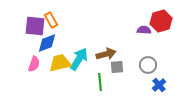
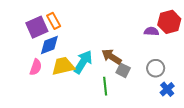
purple square: (35, 26) -> (37, 27), turned -30
brown arrow: (106, 54) -> (111, 57), turned -132
gray square: (117, 67) -> (123, 70), turned 32

